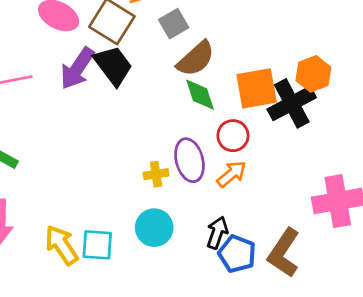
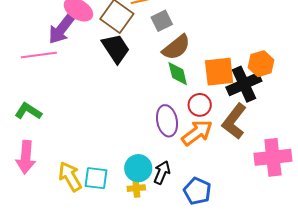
purple arrow: (77, 68) -> (61, 29), moved
yellow cross: (156, 174) -> (136, 188), moved
orange arrow: (232, 174) -> (197, 133), size x1.4
black arrow: (217, 233) -> (162, 173), moved
brown L-shape: (284, 253) -> (234, 121), moved

